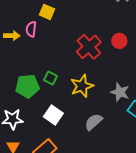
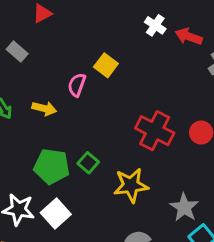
yellow arrow: (12, 36) -> (44, 108), moved
red cross: (89, 47) -> (155, 131), turned -35
white square: (53, 115) -> (56, 213), moved

